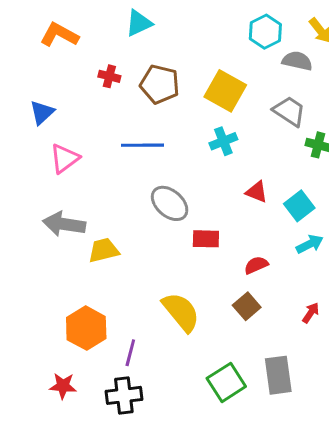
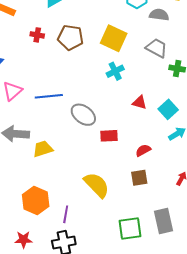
blue line: (142, 145) -> (49, 96), moved
brown square: (247, 306) -> (139, 178), turned 36
green square: (226, 382) -> (130, 229), turned 30

